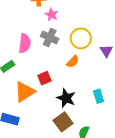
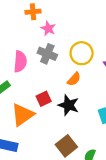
black star: (66, 98) -> (69, 105), moved

